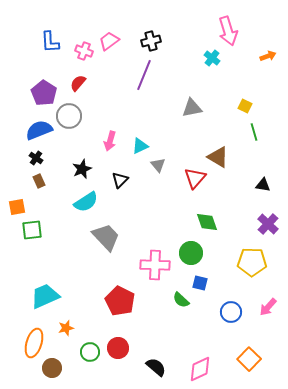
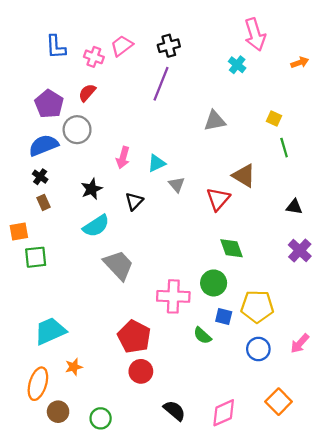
yellow pentagon: (252, 262) -> (257, 306), moved
red circle: (118, 348) -> (141, 371), moved
green circle: (90, 352) -> (101, 418), moved

